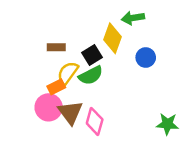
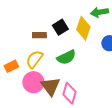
black square: (92, 55) -> (60, 27), moved
yellow semicircle: (68, 73) -> (34, 59), moved
orange rectangle: (56, 87) -> (11, 66), moved

